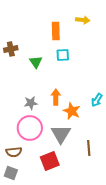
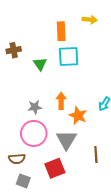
cyan square: (63, 55) -> (69, 56), size x1.5
gray square: (11, 173) -> (23, 181), moved

